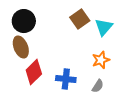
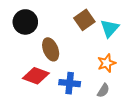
brown ellipse: (21, 47) -> (51, 49), moved
red diamond: (34, 72) -> (36, 76), turned 65

